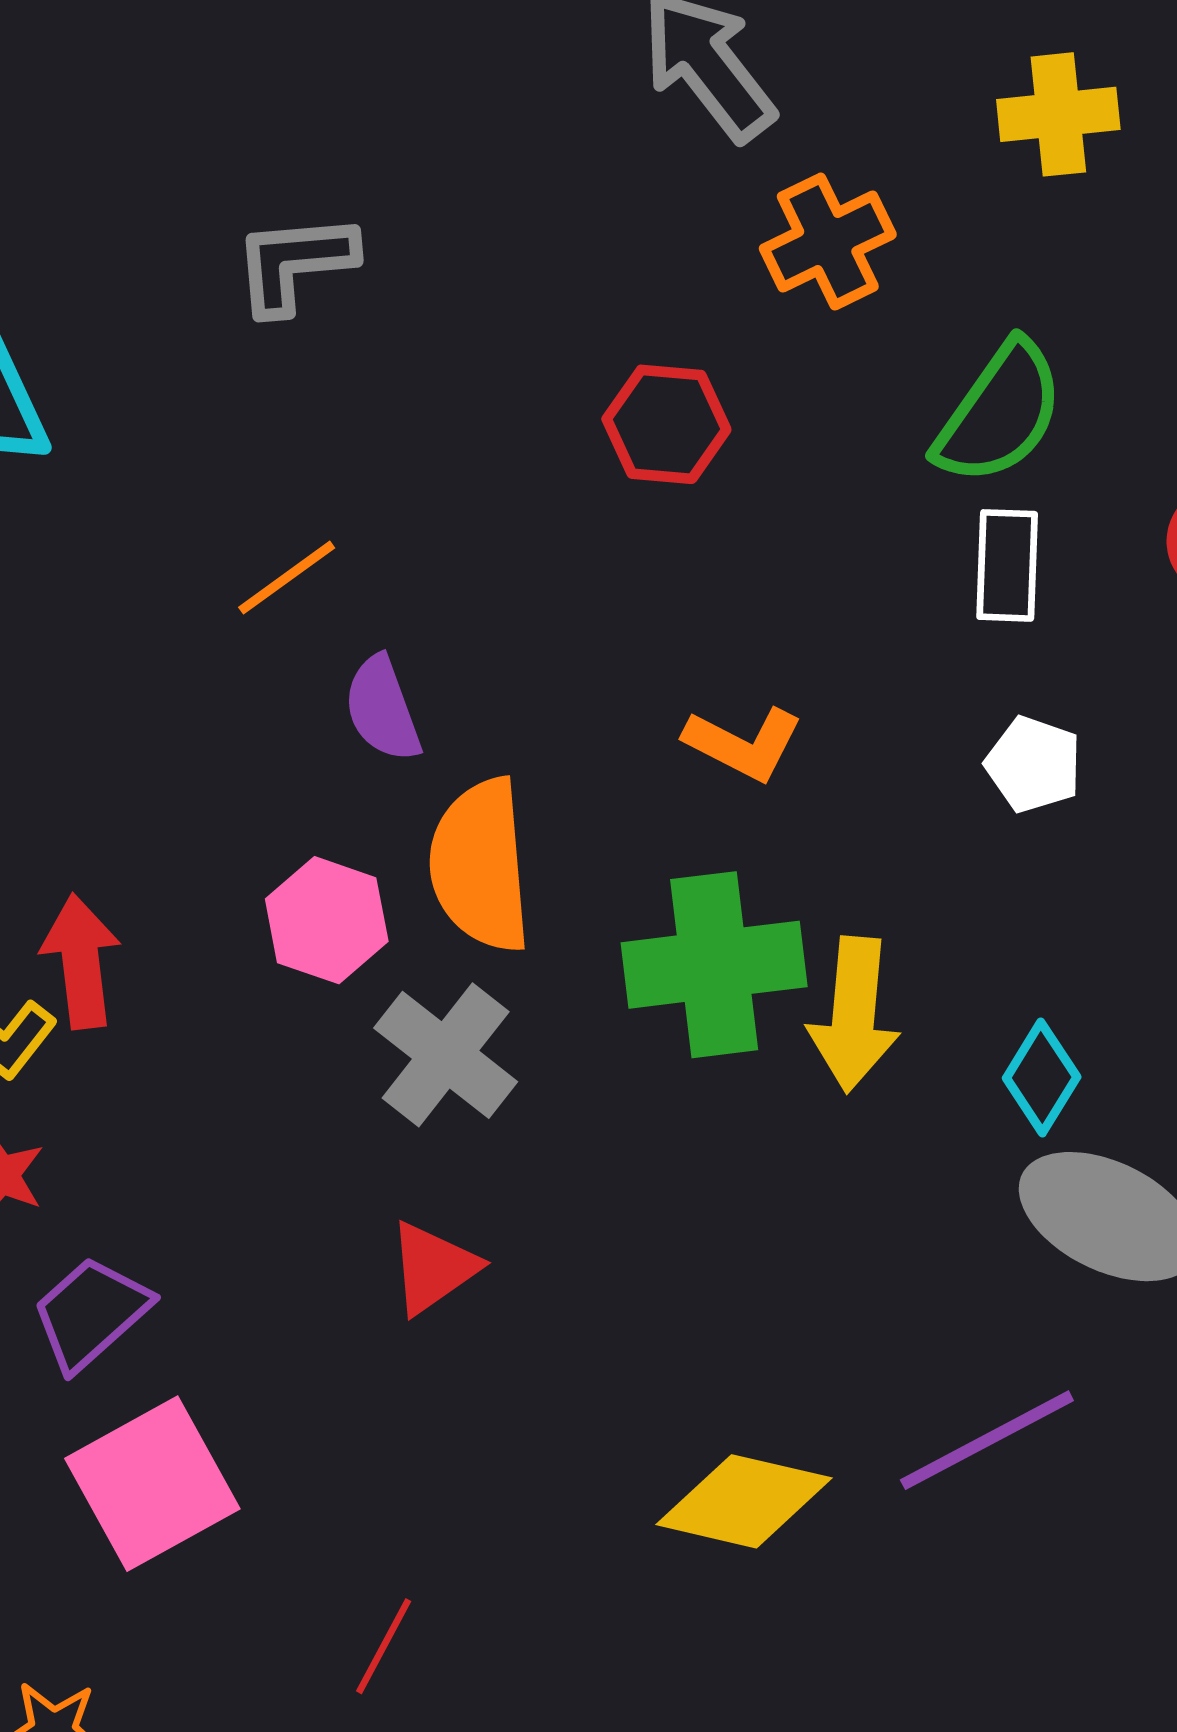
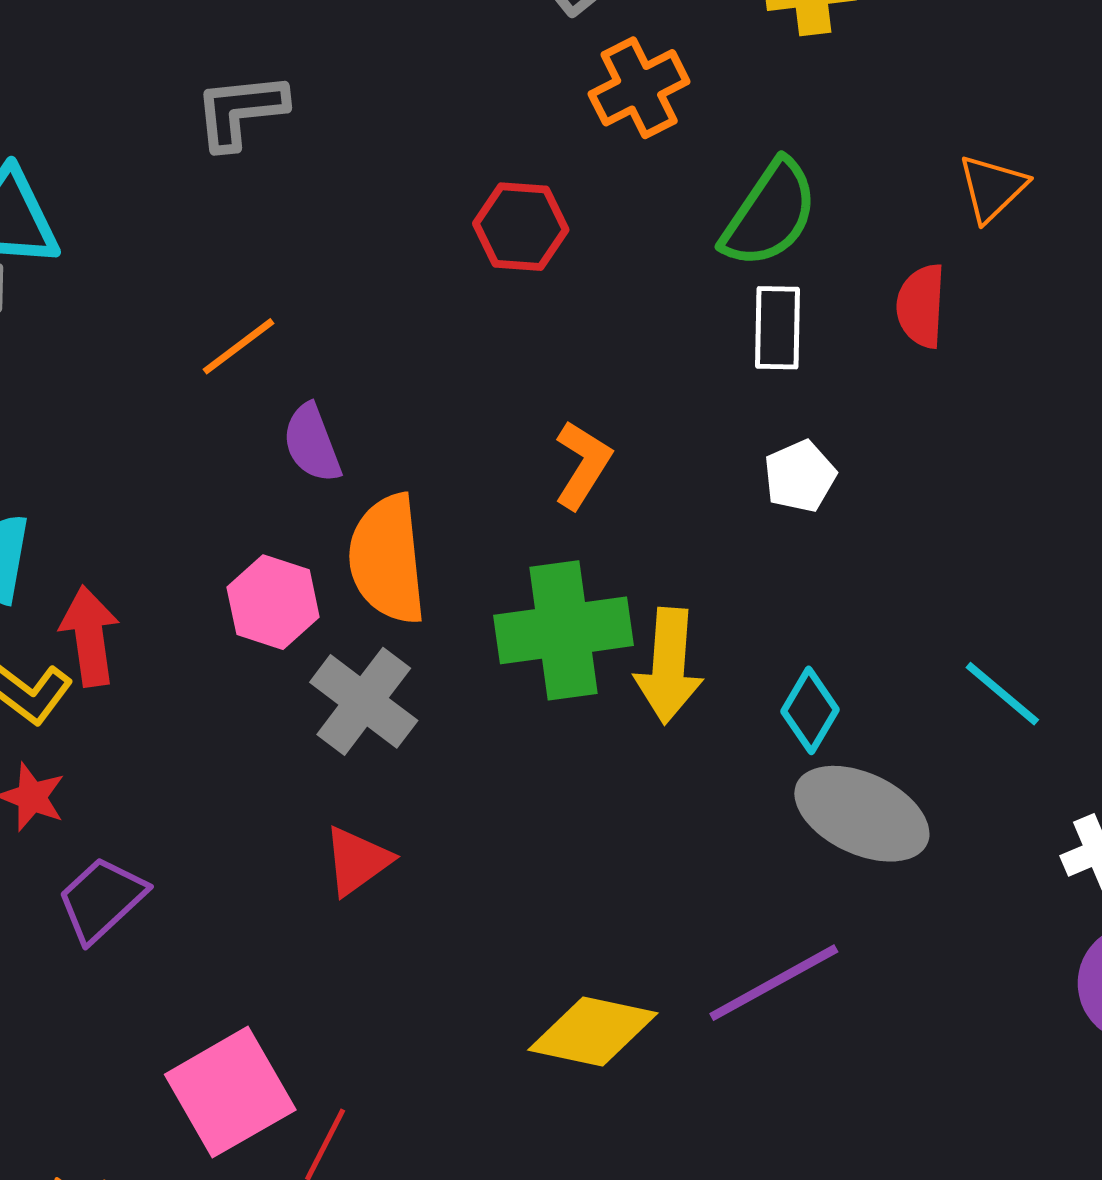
orange L-shape: (743, 744) -> (583, 465), turned -84
white pentagon: (1034, 764) -> (800, 476), turned 30
pink square: (152, 1484) -> (230, 1092), moved

